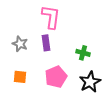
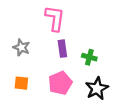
purple rectangle: (46, 43) -> (62, 49), moved

